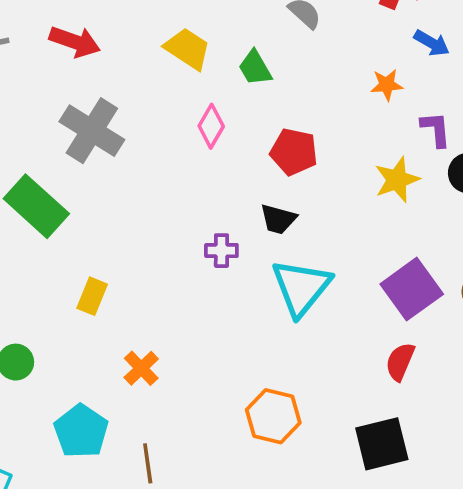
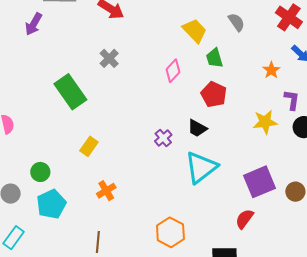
yellow trapezoid: (187, 49) -> (195, 31), moved
green trapezoid: (255, 68) -> (215, 58), moved
orange star: (387, 85) -> (271, 70), turned 30
gray cross: (92, 131) -> (109, 58), size x0.6
purple cross: (221, 251) -> (163, 138), turned 36
cyan pentagon: (81, 431) -> (51, 204), moved

